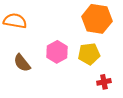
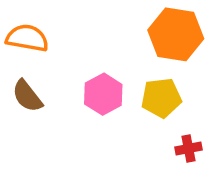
brown semicircle: (22, 63) -> (27, 96), moved

